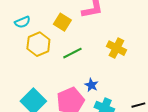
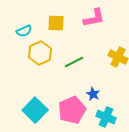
yellow square: (62, 22) -> (56, 23), moved, turned -30

